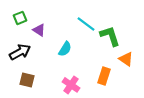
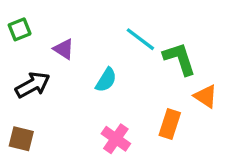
green square: (20, 18) -> (20, 29), moved
brown square: (27, 80) -> (21, 139), moved

